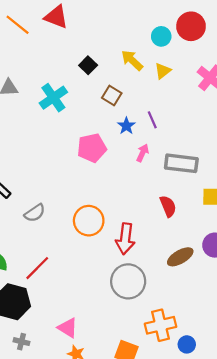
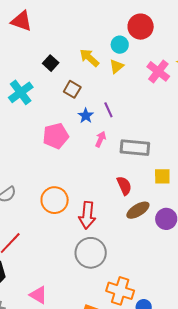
cyan circle: (161, 36) -> (120, 45), moved
brown ellipse: (180, 257) -> (138, 210), moved
orange cross: (161, 325) -> (120, 291), turned 32

